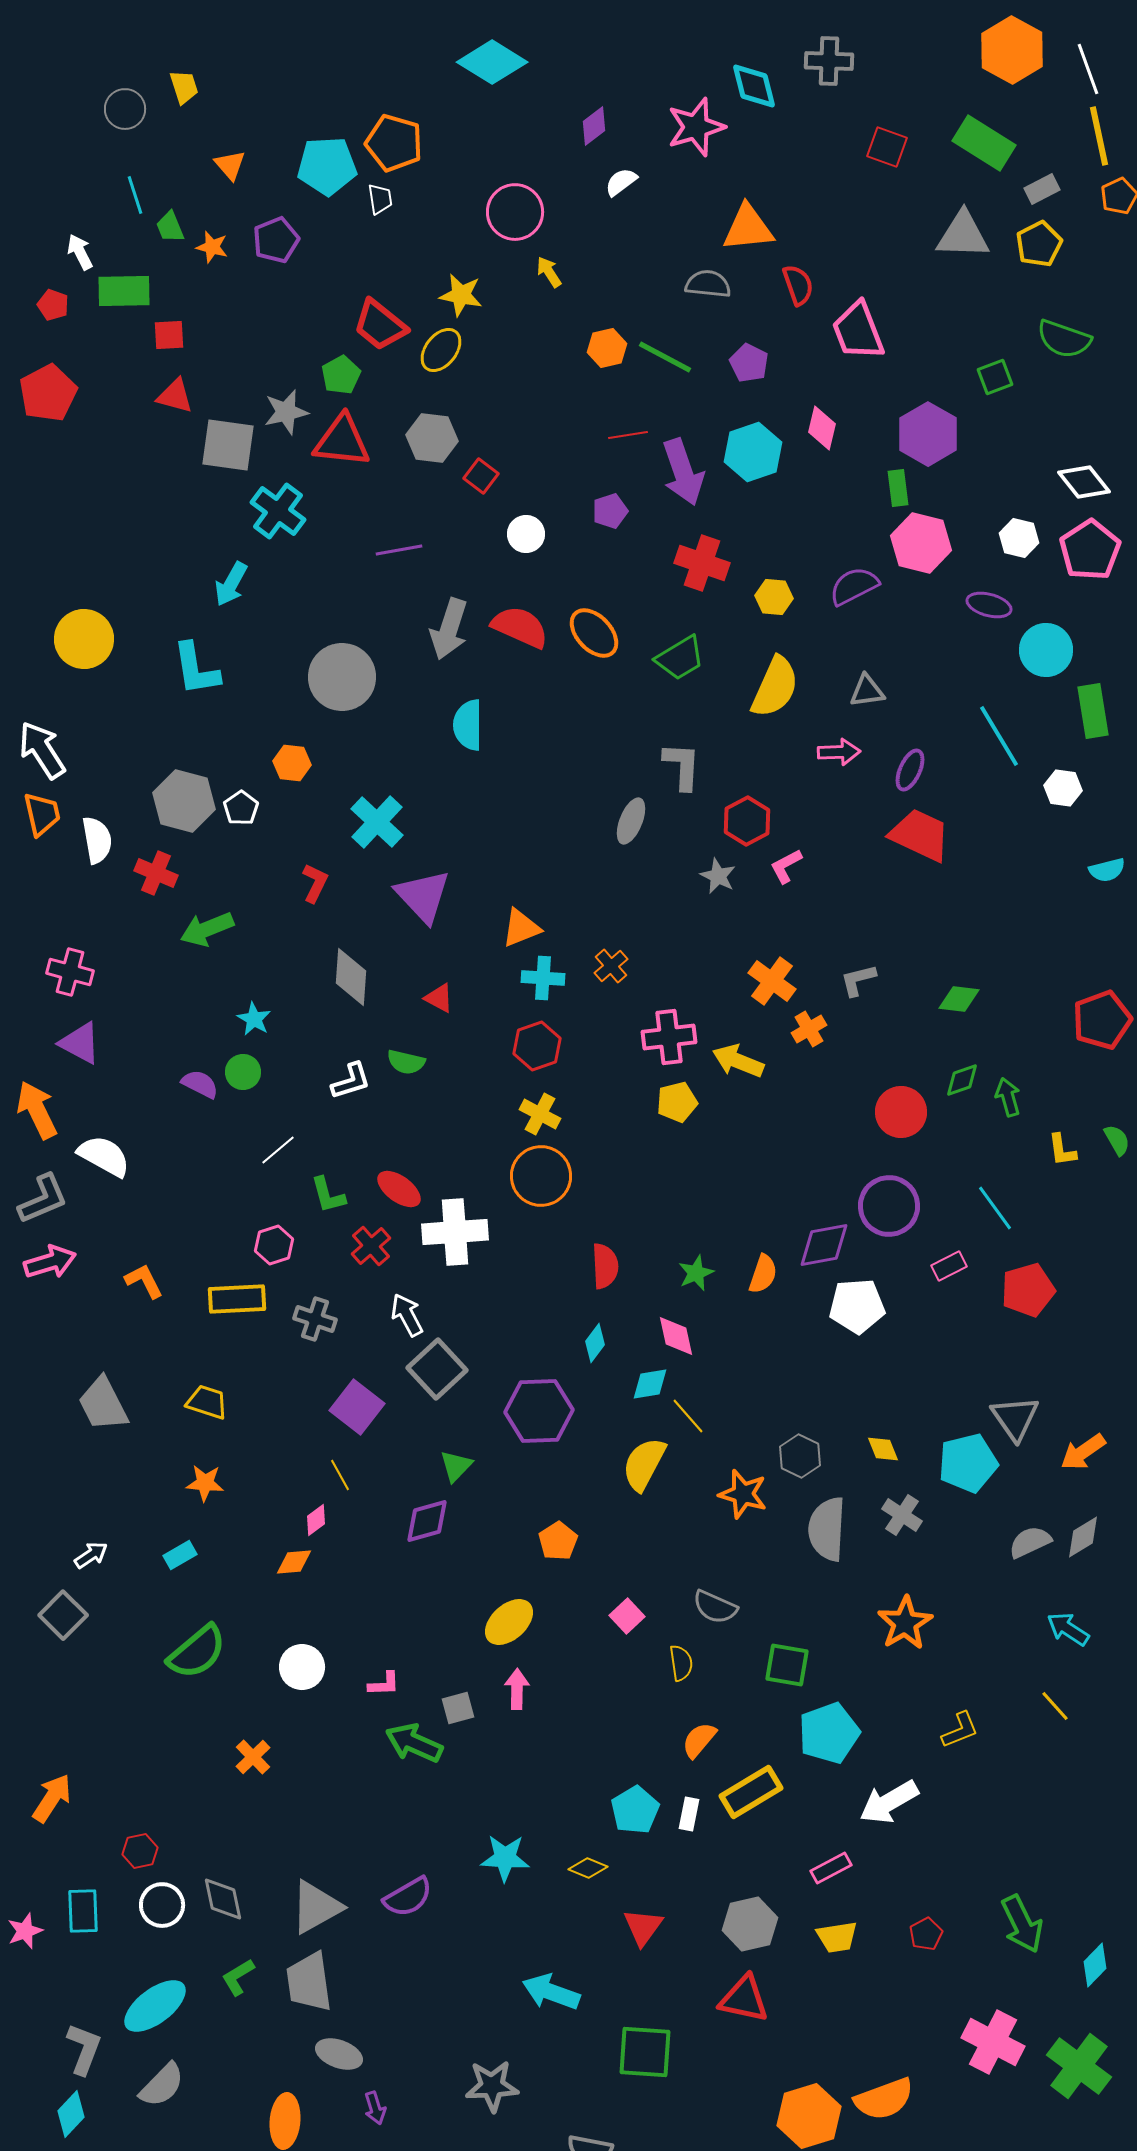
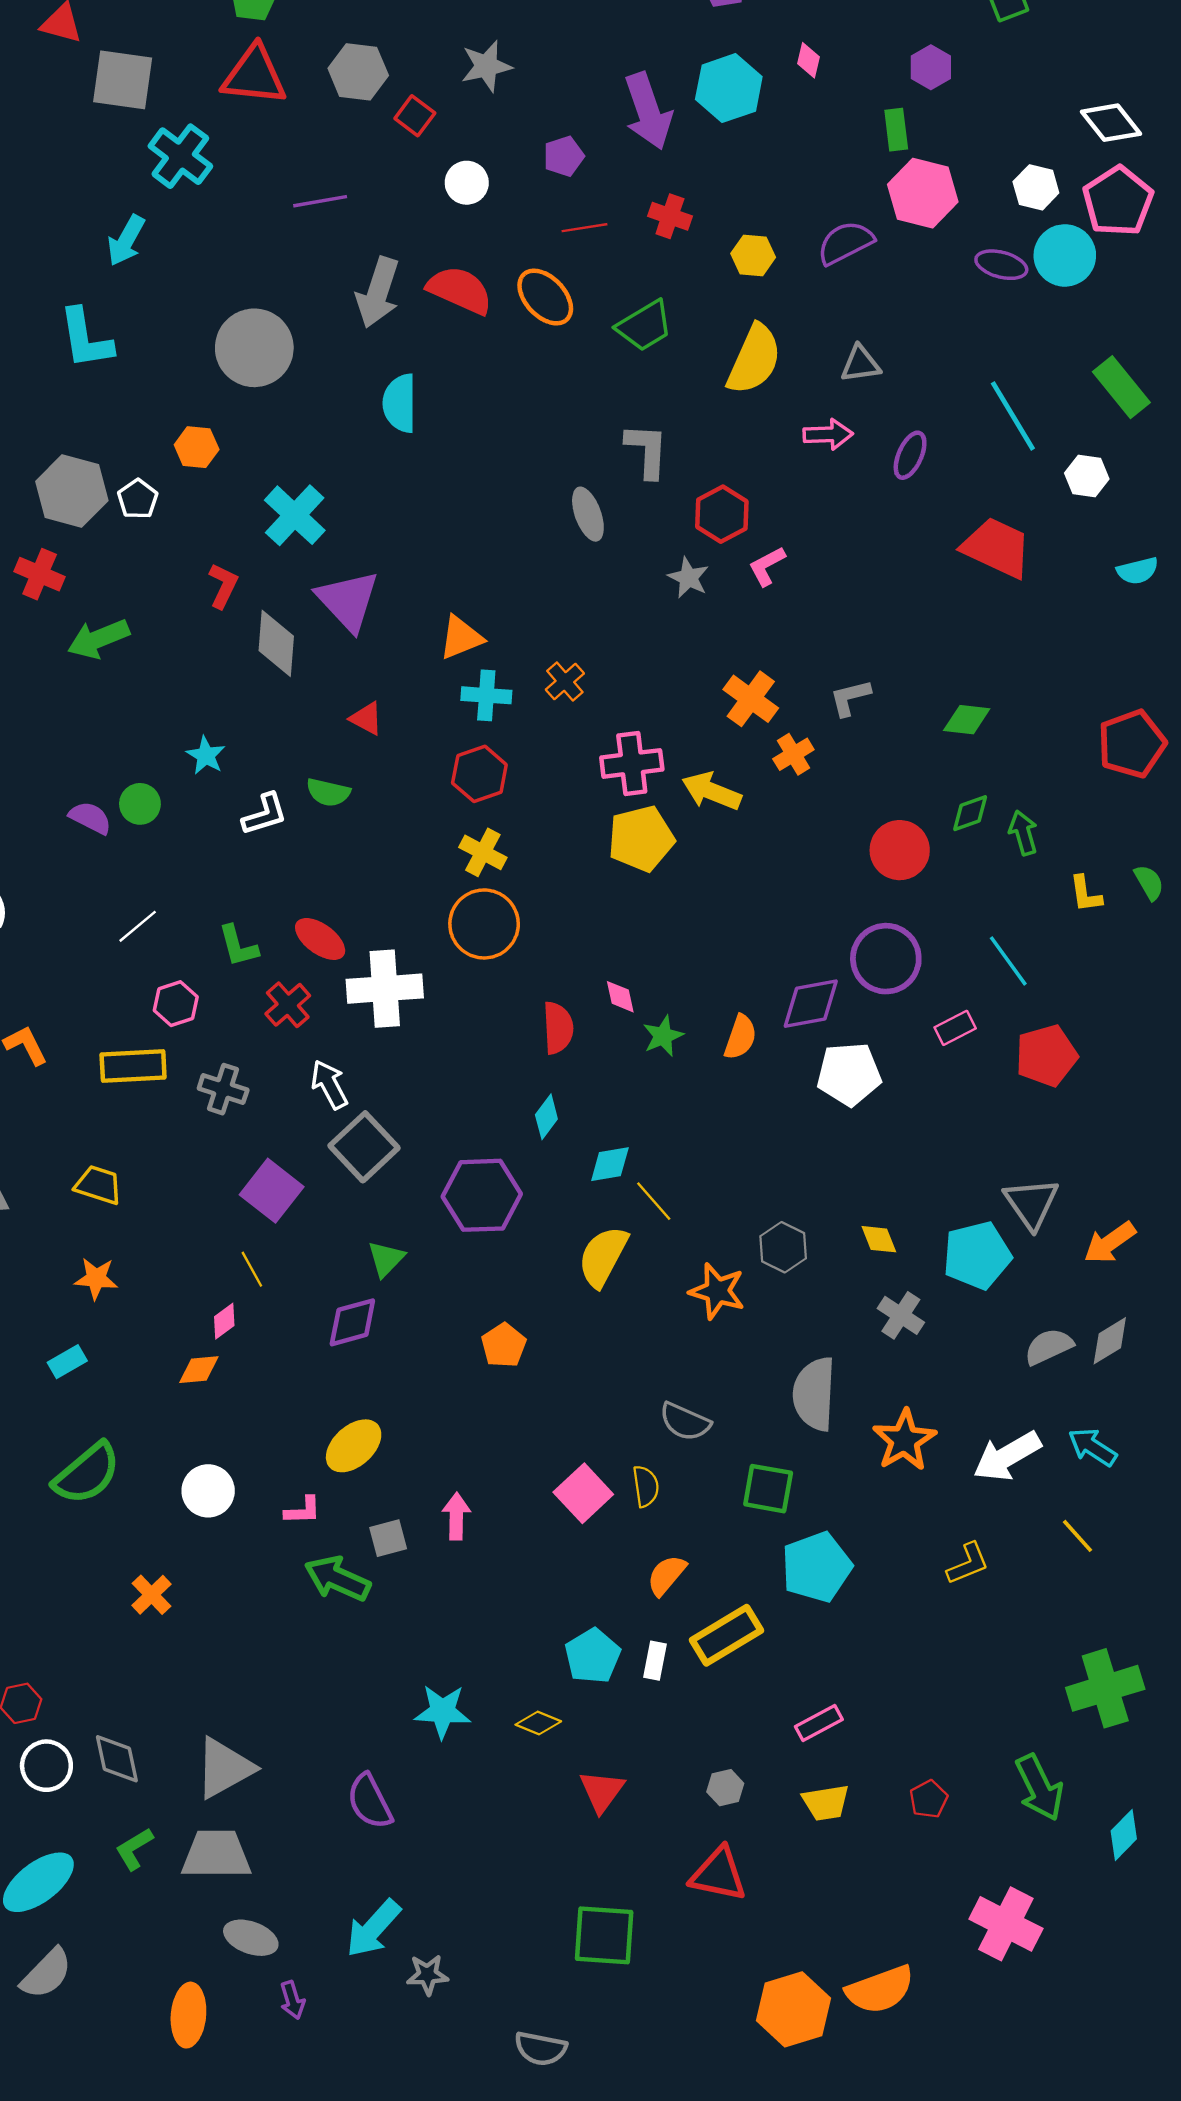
gray star: (286, 412) -> (486, 66), moved
pink diamond: (822, 428) -> (808, 60), size x0.7
purple hexagon: (928, 434) -> (931, 67), size x0.6
red line: (628, 435) -> (584, 228), moved
red cross: (702, 563) -> (670, 216), size x0.7
cyan circle: (1046, 650) -> (1065, 255), moved
green rectangle: (1093, 711) -> (1121, 387), turned -30
gray ellipse: (631, 821) -> (588, 514), turned -42
red trapezoid: (920, 835) -> (997, 548), moved
gray diamond: (351, 977) -> (276, 643), moved
cyan star: (254, 1019) -> (206, 755), moved
yellow pentagon: (677, 1102) -> (641, 839), size x1.4
white line: (278, 1150) -> (138, 926), moved
pink diamond: (676, 1336) -> (620, 997), moved, size x0.7
gray semicircle: (827, 1529) -> (814, 1394), moved
pink square: (627, 1616) -> (583, 1493), moved, size x1.4
yellow ellipse: (509, 1622) -> (354, 1446), moved
white arrow: (889, 1802) -> (1007, 1456), moved
purple semicircle: (408, 1897) -> (370, 1801), moved, turned 93
gray hexagon: (750, 1924) -> (725, 1788), size x0.6
gray trapezoid: (309, 1982) -> (216, 1855), turned 98
cyan arrow: (551, 1992) -> (373, 1928), moved, turned -68
green cross: (1079, 2066) -> (1105, 1688), moved, turned 36
gray star: (492, 2086) -> (427, 1975), size x0.7

